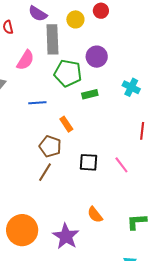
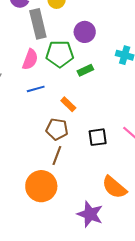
pink semicircle: (25, 60) -> (30, 59), moved
orange semicircle: (95, 215) -> (114, 187), size x1.5
orange circle: (22, 230) -> (41, 186), moved

